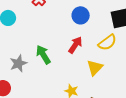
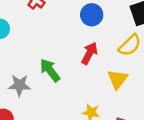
gray star: (18, 63) -> (19, 85), turned 30

